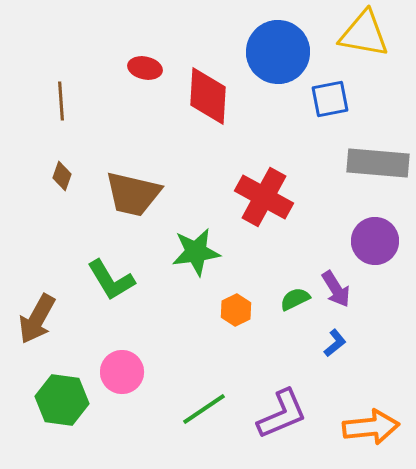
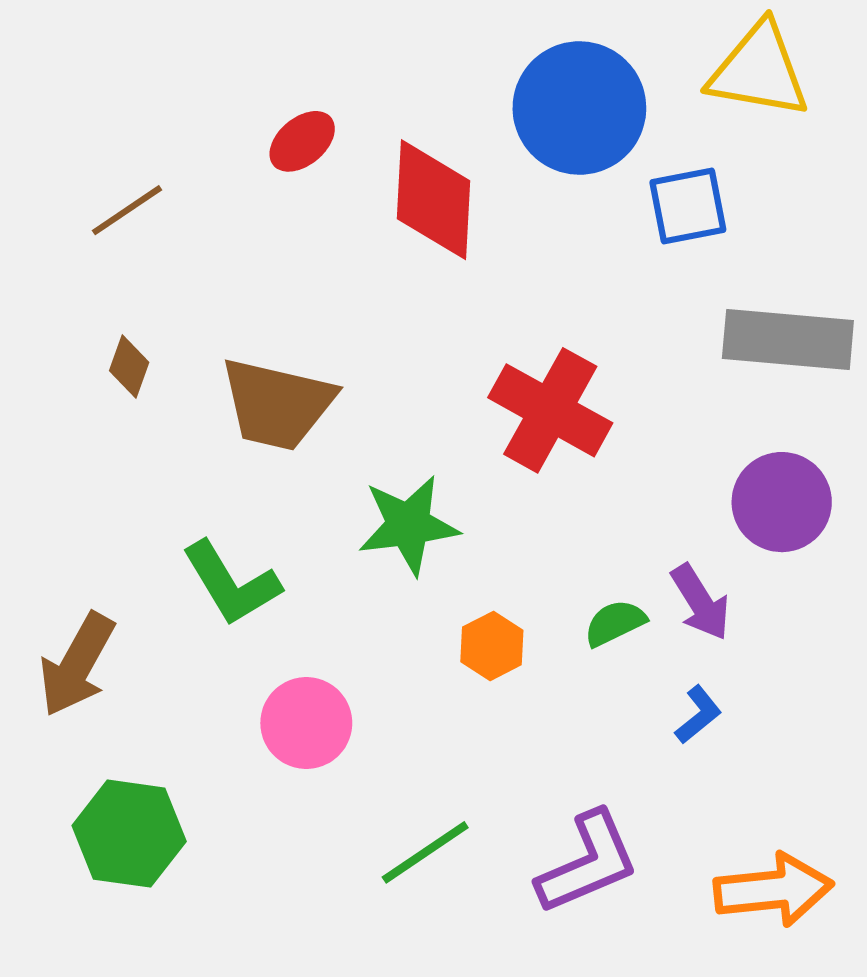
red ellipse: (145, 68) -> (302, 141), turned -52
brown line: (61, 101) -> (127, 210), turned 60
pink circle: (122, 372) -> (306, 723), moved

